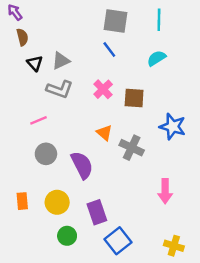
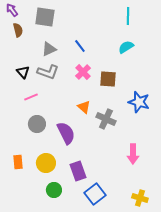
gray square: (115, 21) -> (45, 17), moved
blue line: (109, 50) -> (80, 46), moved
black triangle: (35, 63) -> (23, 72), moved

